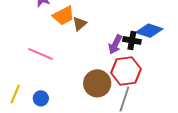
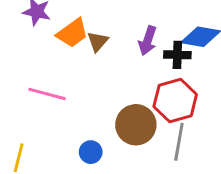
purple arrow: (115, 44) -> (148, 41), moved
blue circle: (41, 98) -> (91, 152), moved

